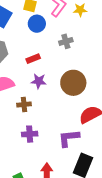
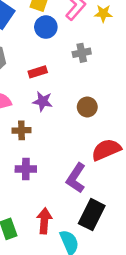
brown circle: (73, 83) -> (87, 107), size x0.6
purple L-shape: (69, 138) -> (76, 178), turned -55

